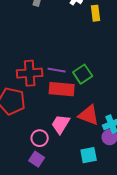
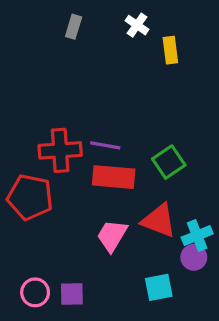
green square: (83, 74) -> (169, 162), moved
pink circle: (40, 138) -> (35, 292), moved
purple square: (37, 159) -> (72, 294), turned -35

